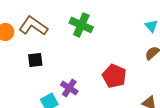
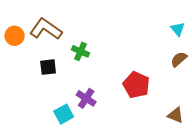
green cross: (81, 25) -> (80, 51), moved, size x0.7

